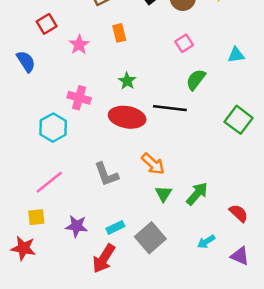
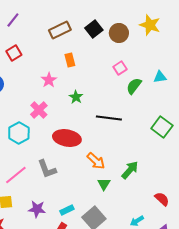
pink star: (79, 45) -> (49, 80), moved
green semicircle: (196, 80) -> (134, 86), moved
pink cross: (79, 98) -> (39, 110), turned 30
red ellipse: (127, 117) -> (67, 138), moved
gray L-shape: (106, 174) -> (47, 169), moved
green arrow: (197, 194) -> (130, 170), moved

